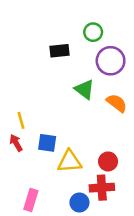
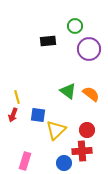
green triangle: (84, 89) -> (68, 91), moved
orange semicircle: (117, 103) -> (91, 94), moved
red arrow: (16, 143) -> (13, 115), turned -128
yellow triangle: (69, 161) -> (56, 130), turned -40

